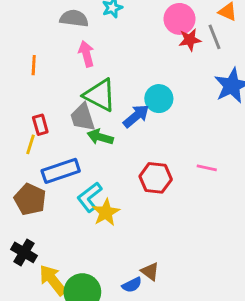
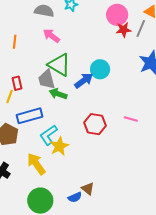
gray line: (215, 37) -> (141, 28), turned 42
pink arrow: (86, 54) -> (51, 36), turned -42
yellow arrow: (53, 280) -> (36, 164), moved

